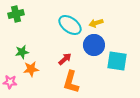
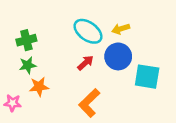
green cross: (16, 14) -> (26, 40), moved
red arrow: (65, 59) -> (85, 63), moved
orange L-shape: (71, 82) -> (89, 103), turned 30

